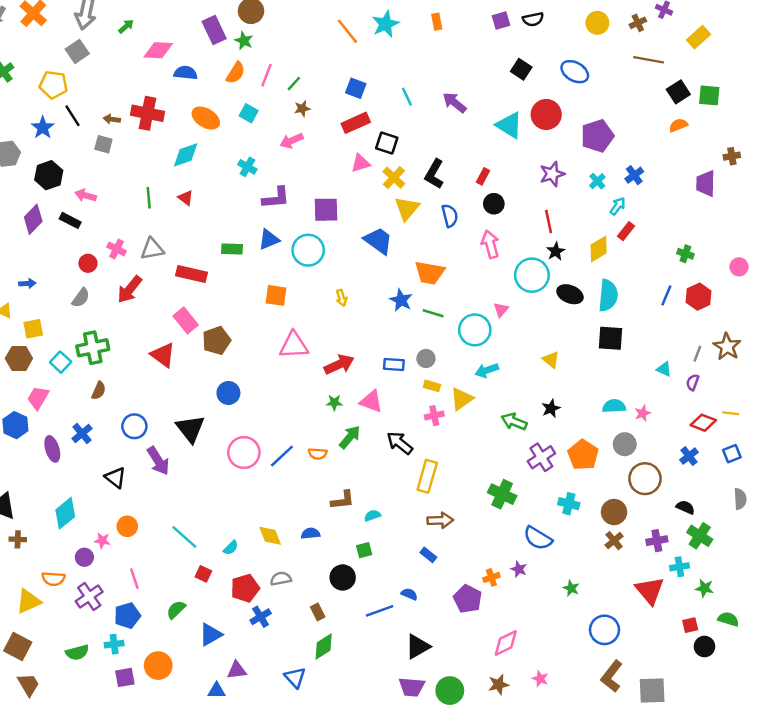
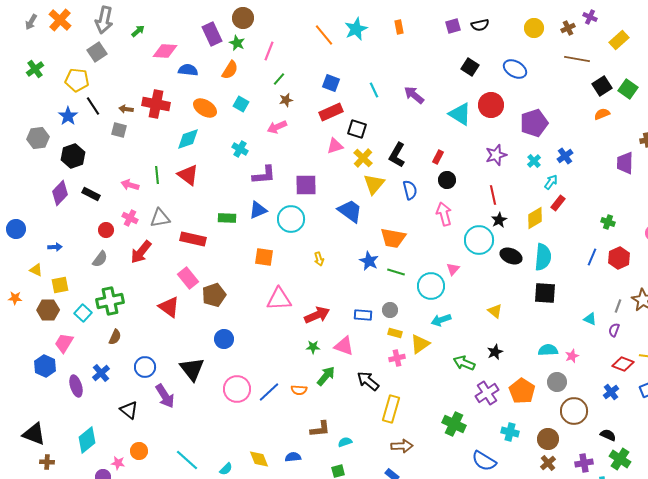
pink line: (266, 75) -> (269, 51), moved
green square: (709, 95) -> (628, 89), turned 30
pink arrow: (86, 195) -> (130, 185), moved
red triangle: (186, 198) -> (188, 175), size x1.6

